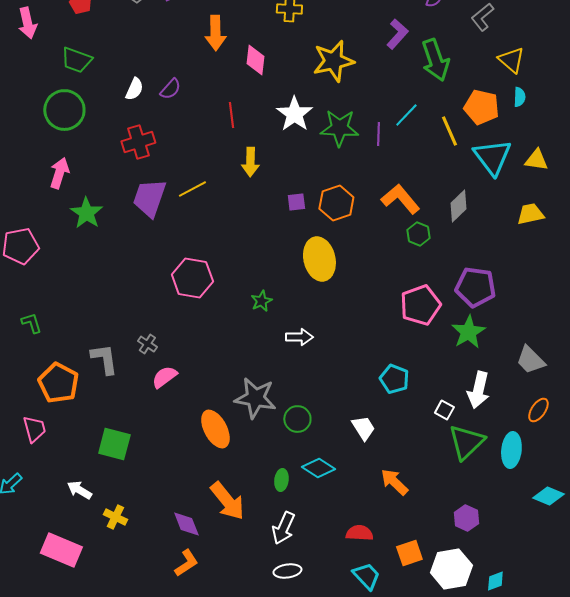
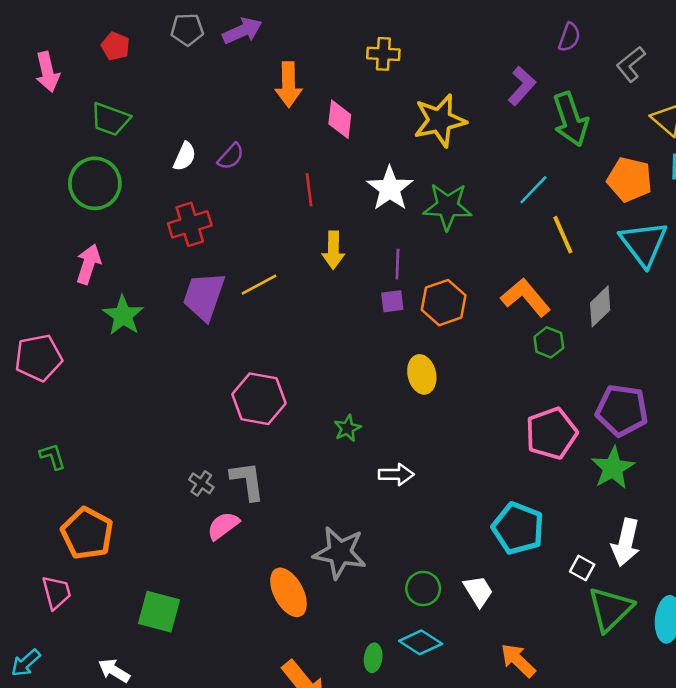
yellow line: (449, 131) -> (563, 235), moved
purple line: (378, 134) -> (397, 264), moved
yellow ellipse: (319, 259) -> (422, 374), size x0.7
gray L-shape: (104, 359) -> (247, 481), moved
cyan pentagon: (394, 379) -> (518, 528), size x1.4
green circle: (297, 419) -> (423, 589), moved

